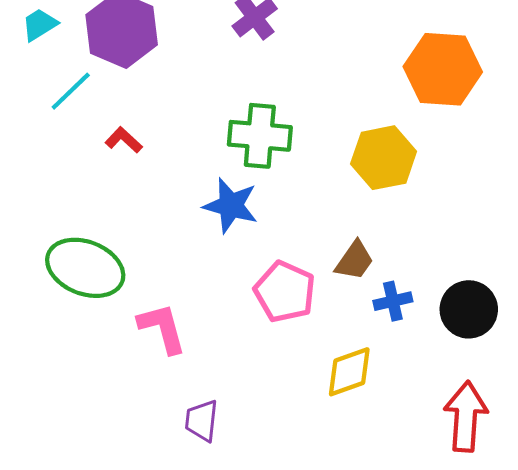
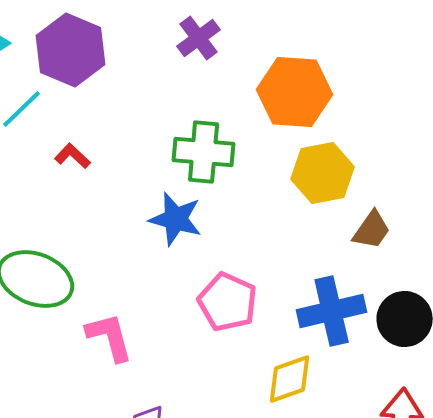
orange hexagon: (443, 69) -> (295, 92), moved
brown trapezoid: (354, 261) -> (372, 230), moved
blue cross: (393, 301) -> (332, 311), size x1.8

